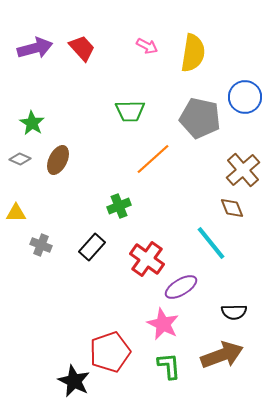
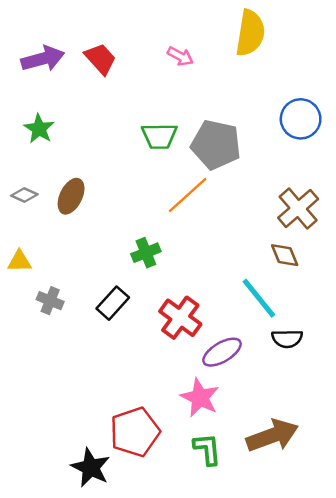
yellow semicircle: (193, 53) -> (250, 33), moved
gray pentagon: (200, 118) -> (216, 145), moved
green star: (32, 123) -> (39, 129), moved
black semicircle: (234, 312) -> (287, 339), moved

